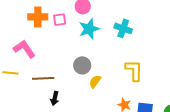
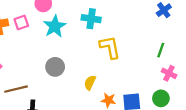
yellow L-shape: (134, 70) -> (110, 47), moved
yellow semicircle: (95, 81) -> (90, 83), moved

